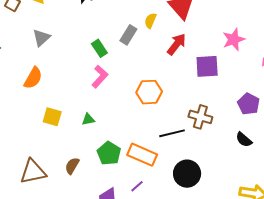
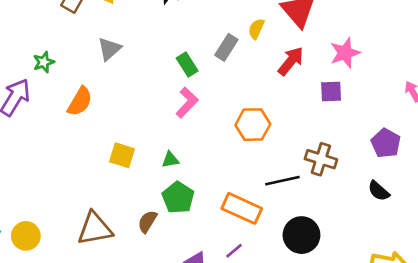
pink star: (234, 39) -> (345, 53), moved
purple square: (207, 66) -> (331, 92), size x0.7
orange semicircle: (33, 78) -> (80, 101), moved
green pentagon: (109, 153) -> (178, 198), moved

